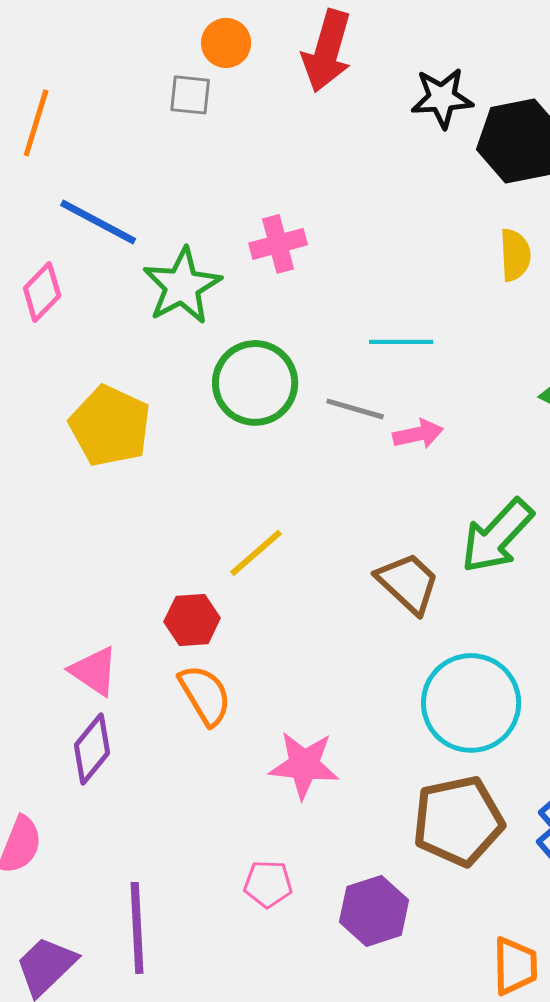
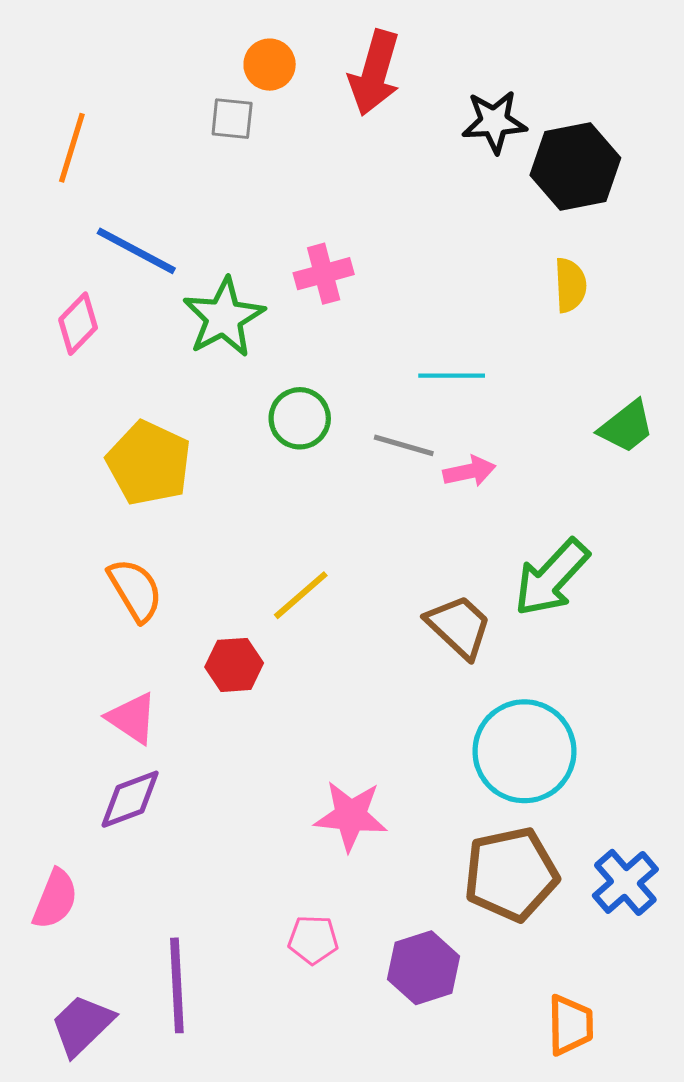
green circle: (255, 383) -> (300, 418), size x0.7
orange semicircle: (205, 695) -> (135, 590), moved
purple diamond: (92, 749) -> (130, 799), turned 30

